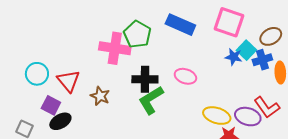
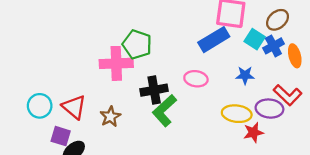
blue rectangle: (180, 25) -> (214, 40), moved, turned -44
blue star: (234, 57) -> (245, 75), moved
brown star: (100, 96) -> (110, 117), turned 30

